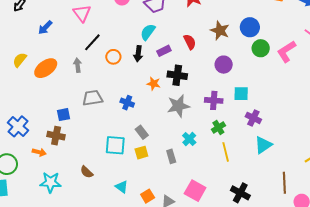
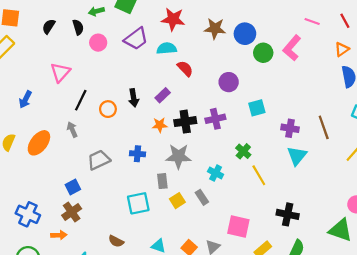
pink triangle: (82, 13) -> (60, 72), turned 36
brown star: (220, 31) -> (215, 29), moved
cyan semicircle: (148, 32) -> (167, 48), moved, turned 66
purple rectangle: (164, 51) -> (163, 95), moved
black cross: (177, 75) -> (185, 122), moved
purple cross: (214, 100) -> (215, 119), moved
gray star: (178, 106) -> (178, 156), moved, turned 30
purple cross: (253, 118) -> (290, 128), moved
gray rectangle: (142, 132) -> (162, 181), turned 48
brown cross: (56, 136) -> (72, 212), turned -30
yellow square: (141, 153) -> (177, 201), moved
brown line: (284, 183) -> (324, 127), moved

